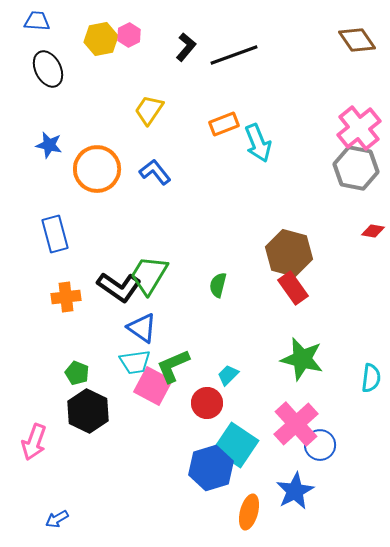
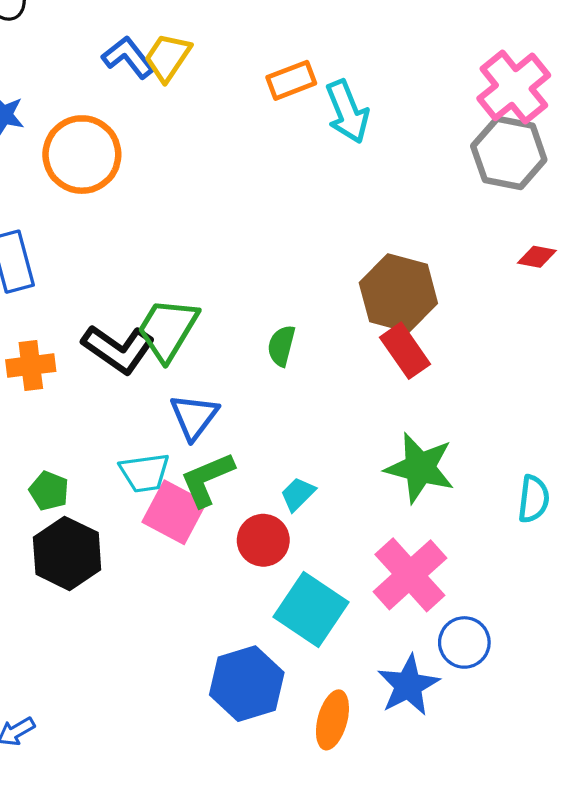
blue L-shape: (155, 172) -> (128, 57), moved
blue triangle: (142, 328) -> (194, 417), moved, turned 32
blue circle: (320, 445) -> (464, 642), moved
blue hexagon: (211, 468) -> (247, 684), moved

